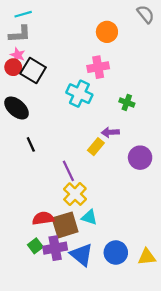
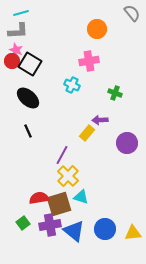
cyan cross: (79, 94) -> (72, 85), size x0.7
black ellipse: (17, 108) -> (28, 98), moved
purple line: (68, 171) -> (62, 155), turned 54
green square: (35, 246) -> (23, 223), moved

